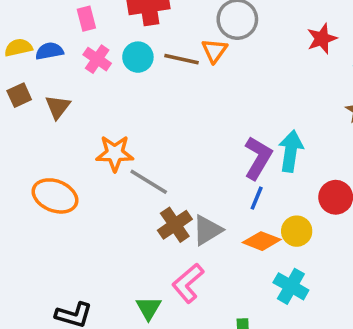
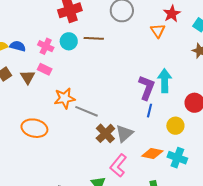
pink rectangle: (86, 19) -> (45, 69), moved, turned -40
blue semicircle: (49, 51) -> (18, 46), turned 35
orange triangle: (215, 51) -> (158, 31), moved
orange diamond: (262, 241) -> (152, 154), moved

